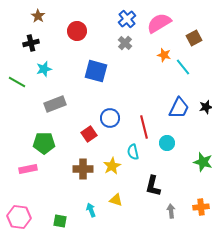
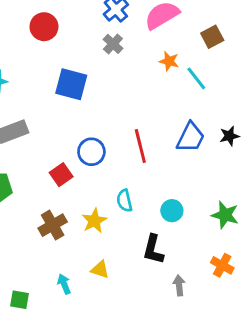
red line: (144, 127) -> (140, 146), moved
cyan circle: (167, 143) -> (172, 211), moved
brown cross: (83, 169) -> (53, 225), turned -30
orange cross: (201, 207) -> (222, 265), moved, turned 35

